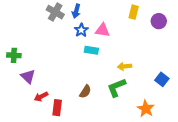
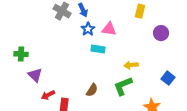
blue arrow: (76, 11) -> (83, 10), turned -40
purple circle: (159, 21) -> (161, 33), moved

